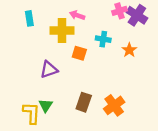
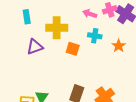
pink arrow: (77, 15) -> (90, 14), moved
purple triangle: (49, 70) -> (35, 47), moved

